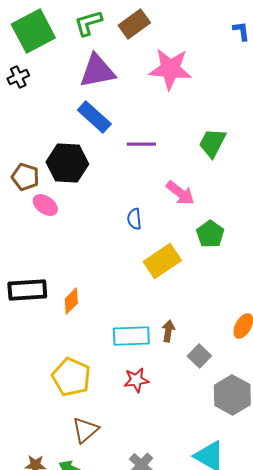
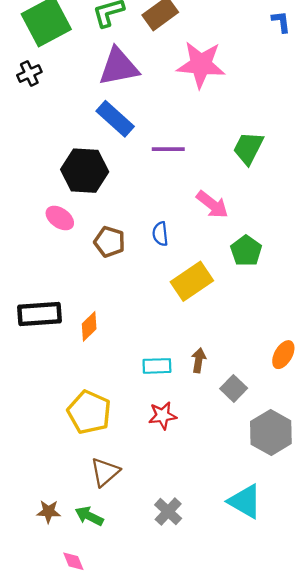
brown pentagon: (25, 177) -> (109, 242), moved
cyan rectangle: (131, 336) -> (157, 366), size x0.7

